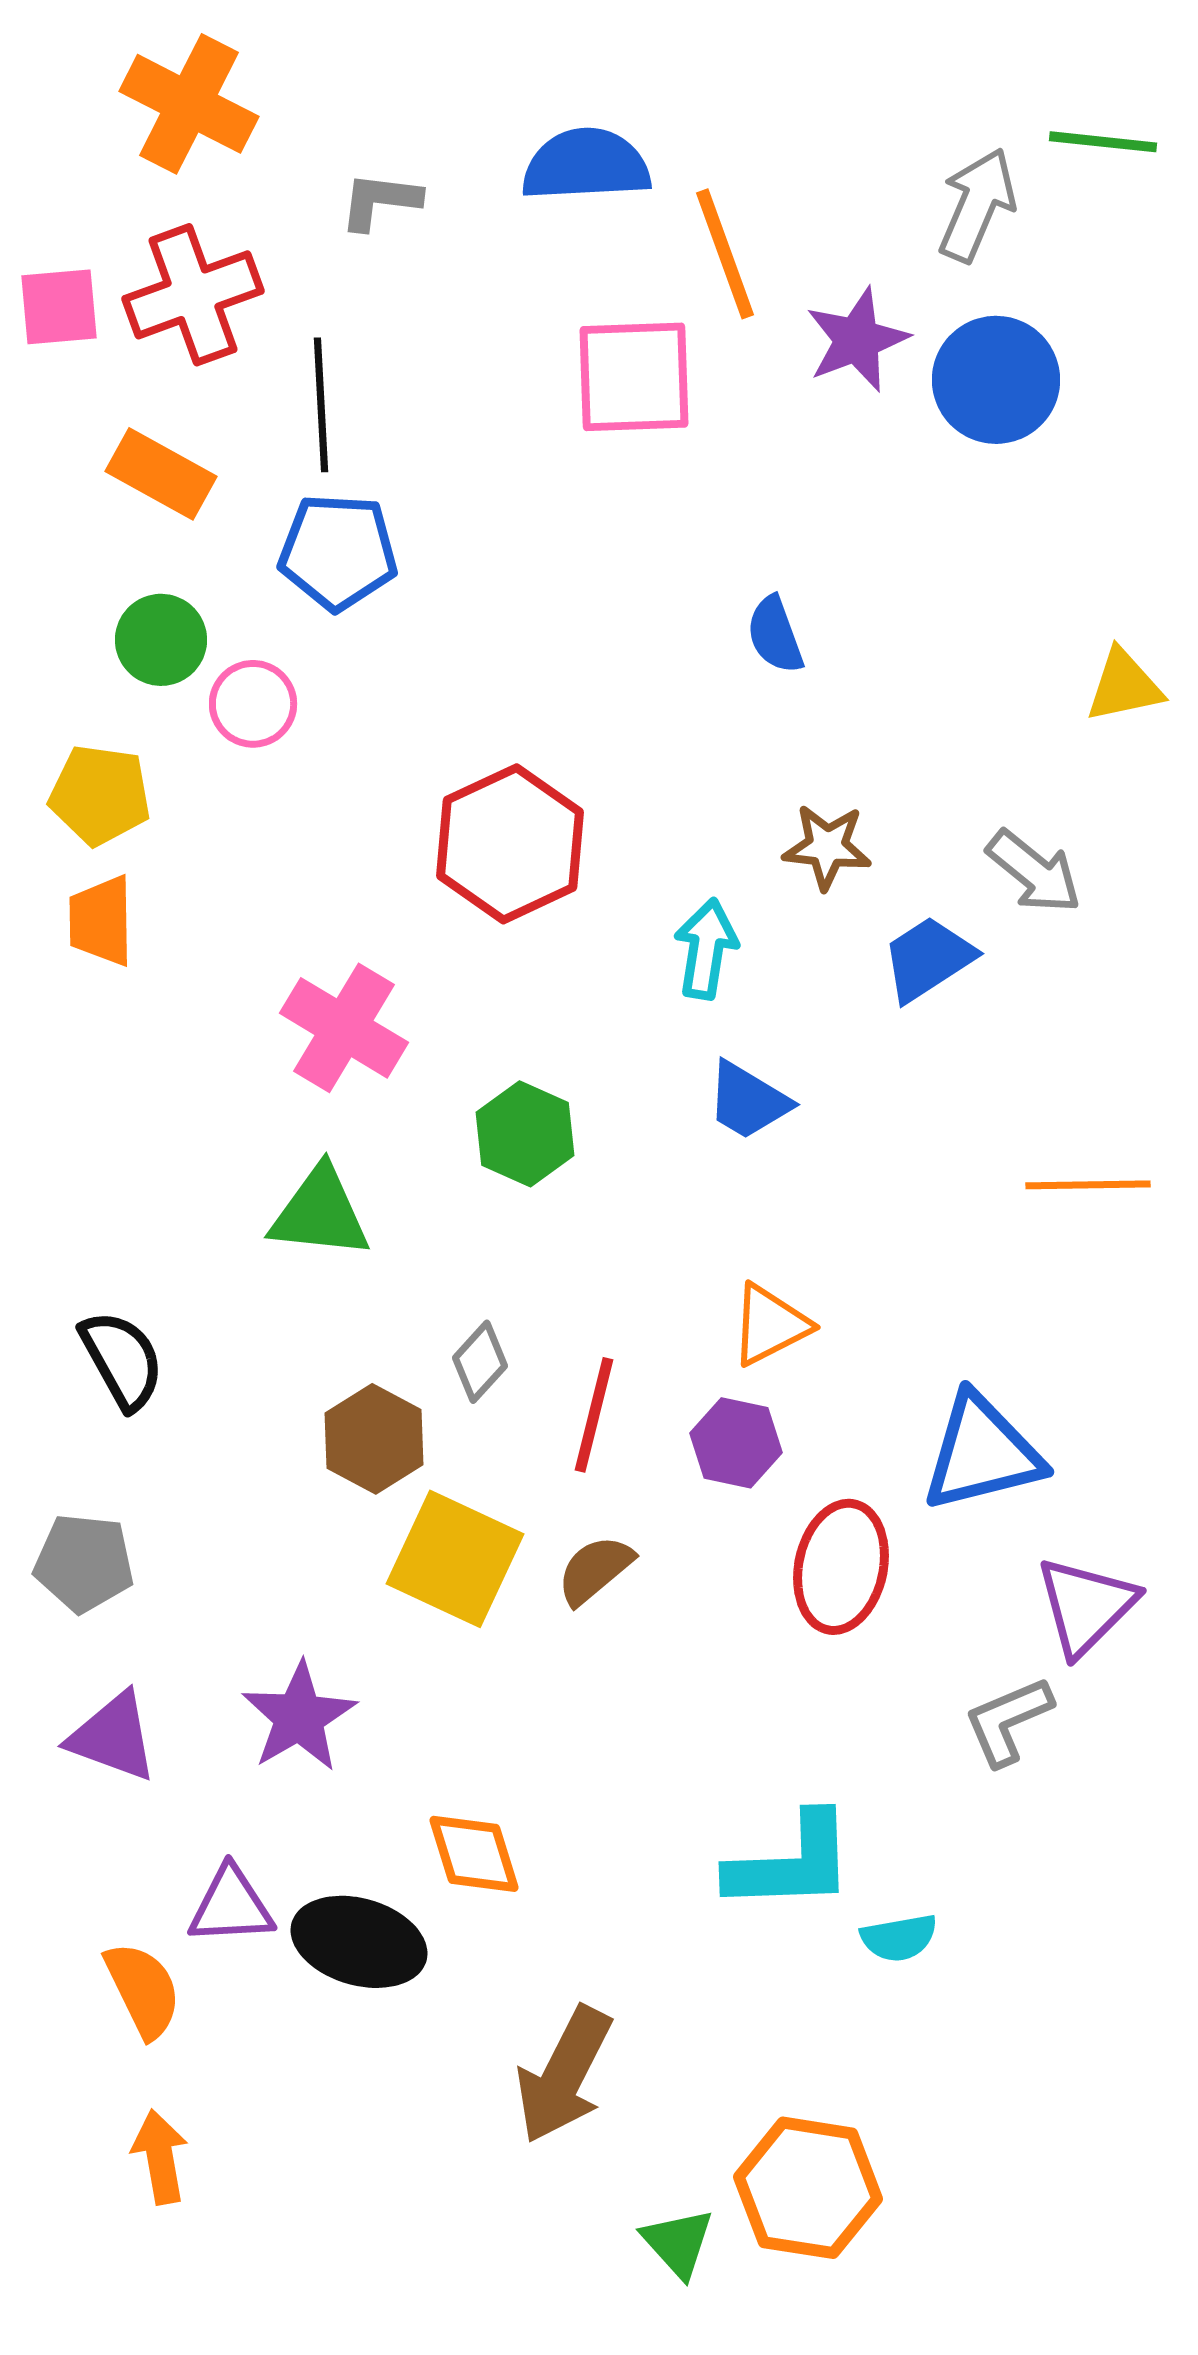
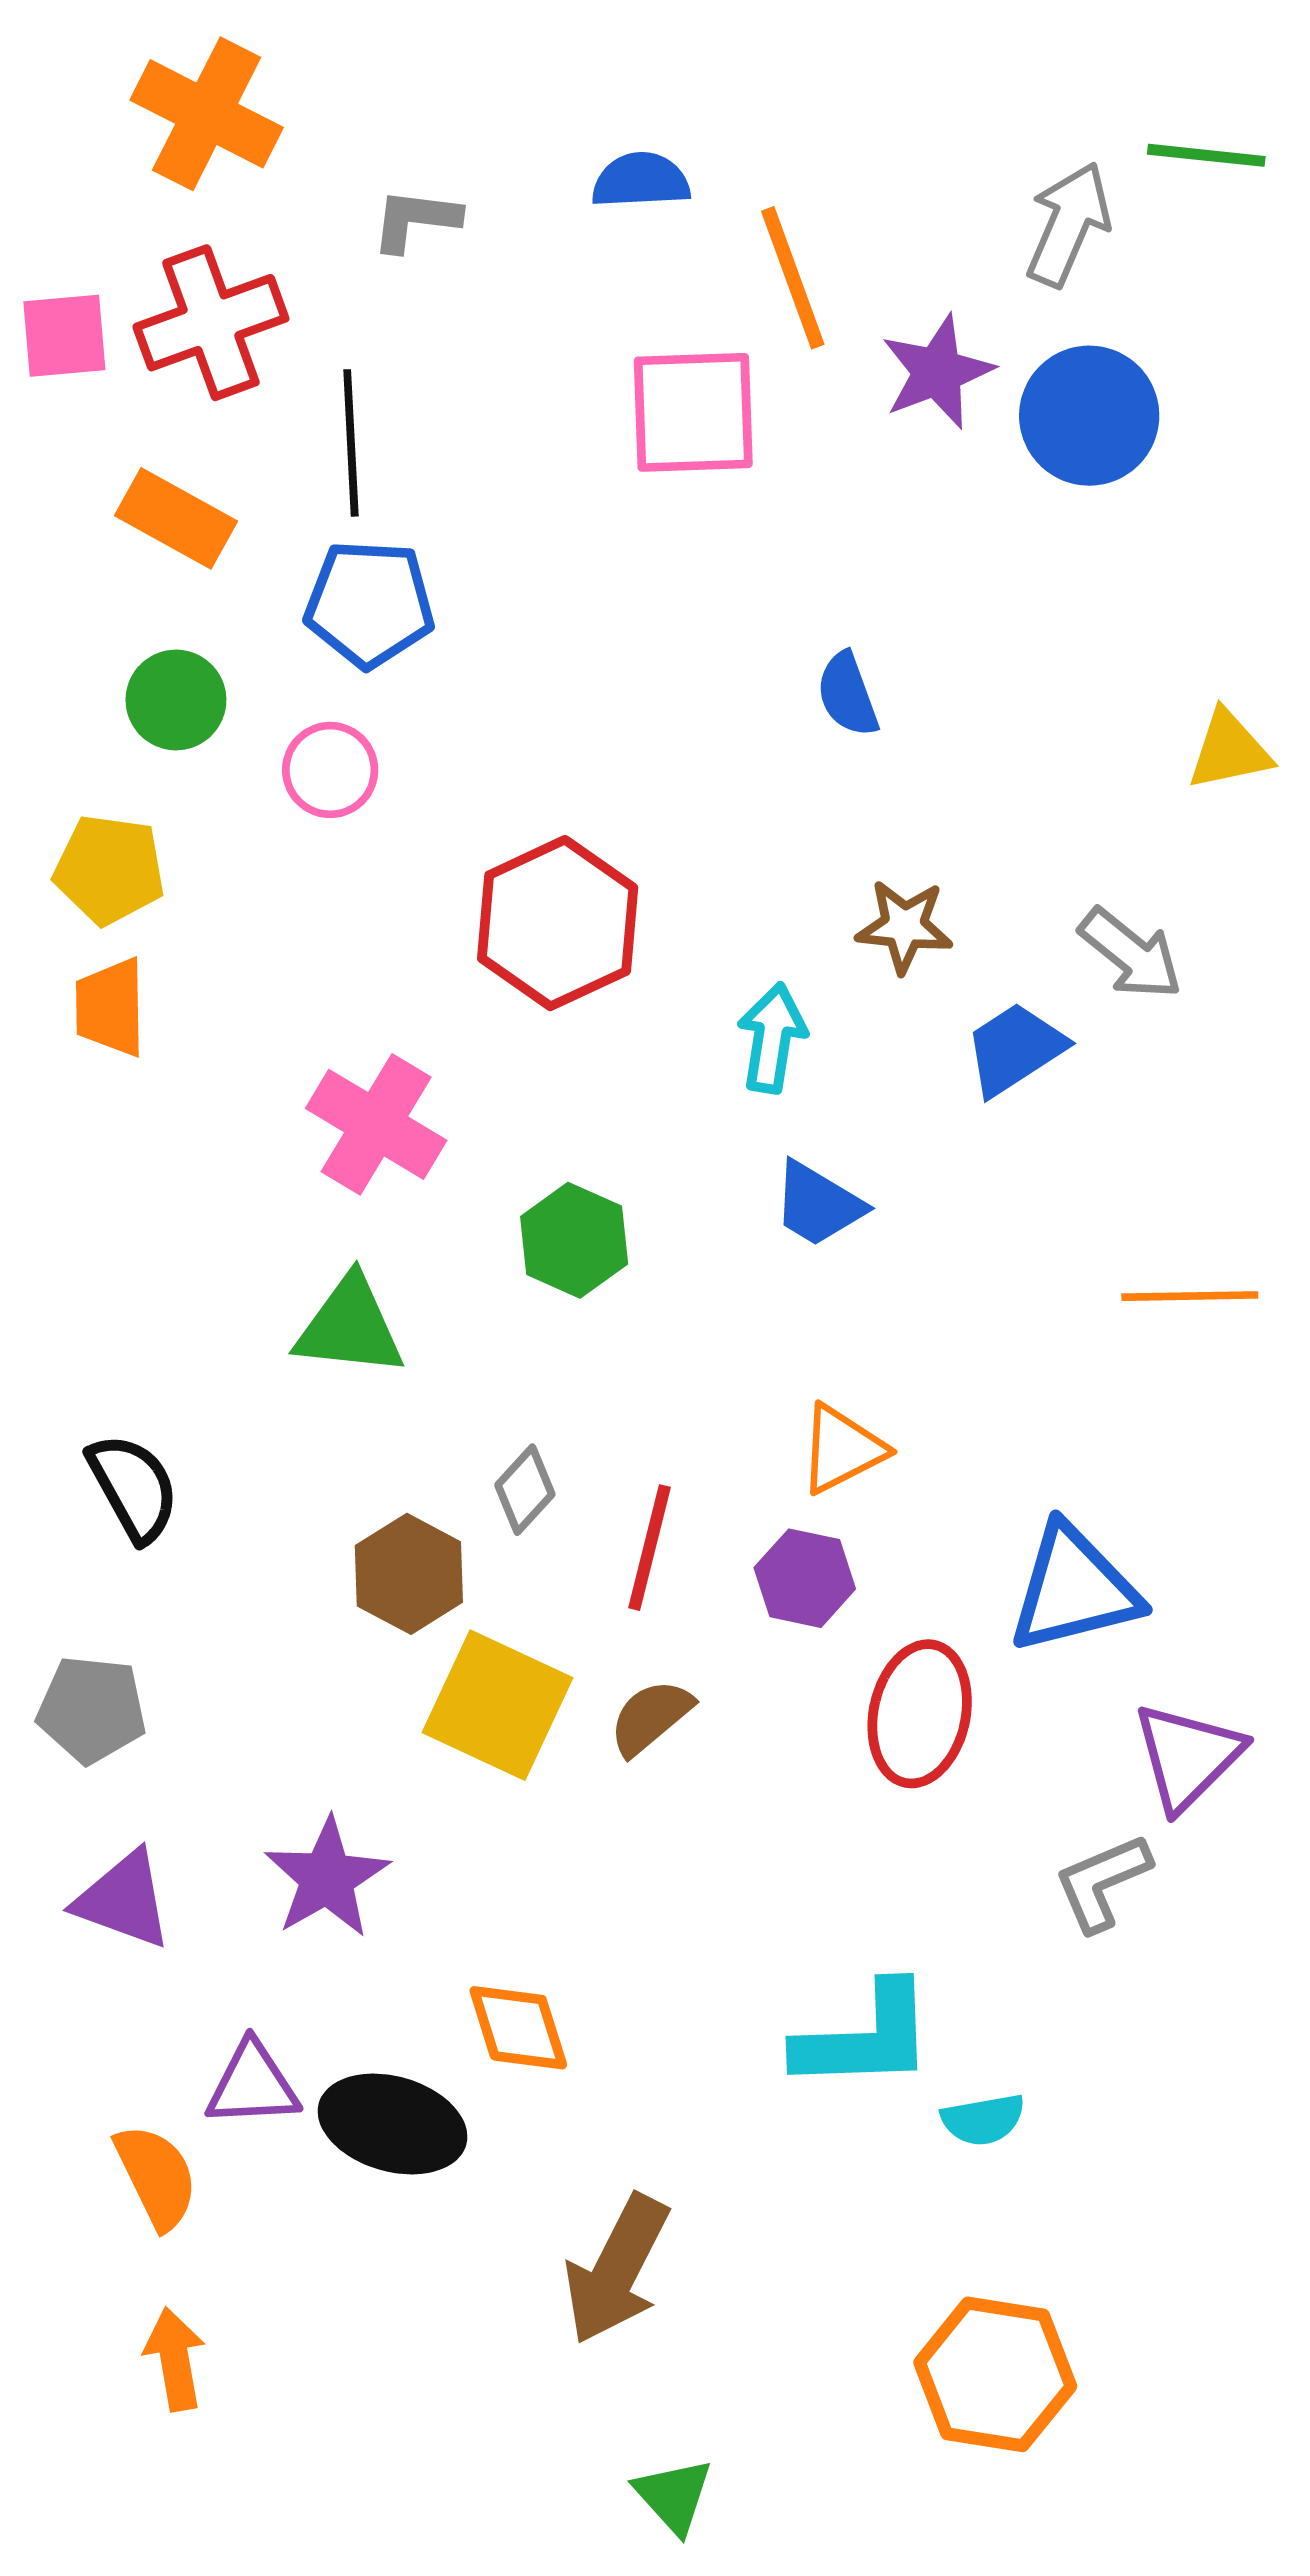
blue semicircle: (586, 165) -> (641, 180), size x0.7
pink circle: (253, 704) -> (330, 770), moved
orange hexagon: (808, 2188) -> (995, 2374), moved
green triangle: (678, 2243) -> (674, 2496), moved

